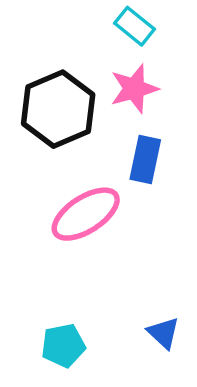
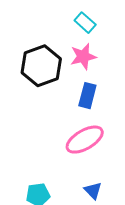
pink ellipse: (86, 214) -> (85, 140), moved

